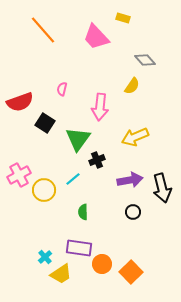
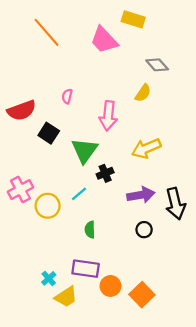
yellow rectangle: (123, 18) -> (133, 19), size x1.5

